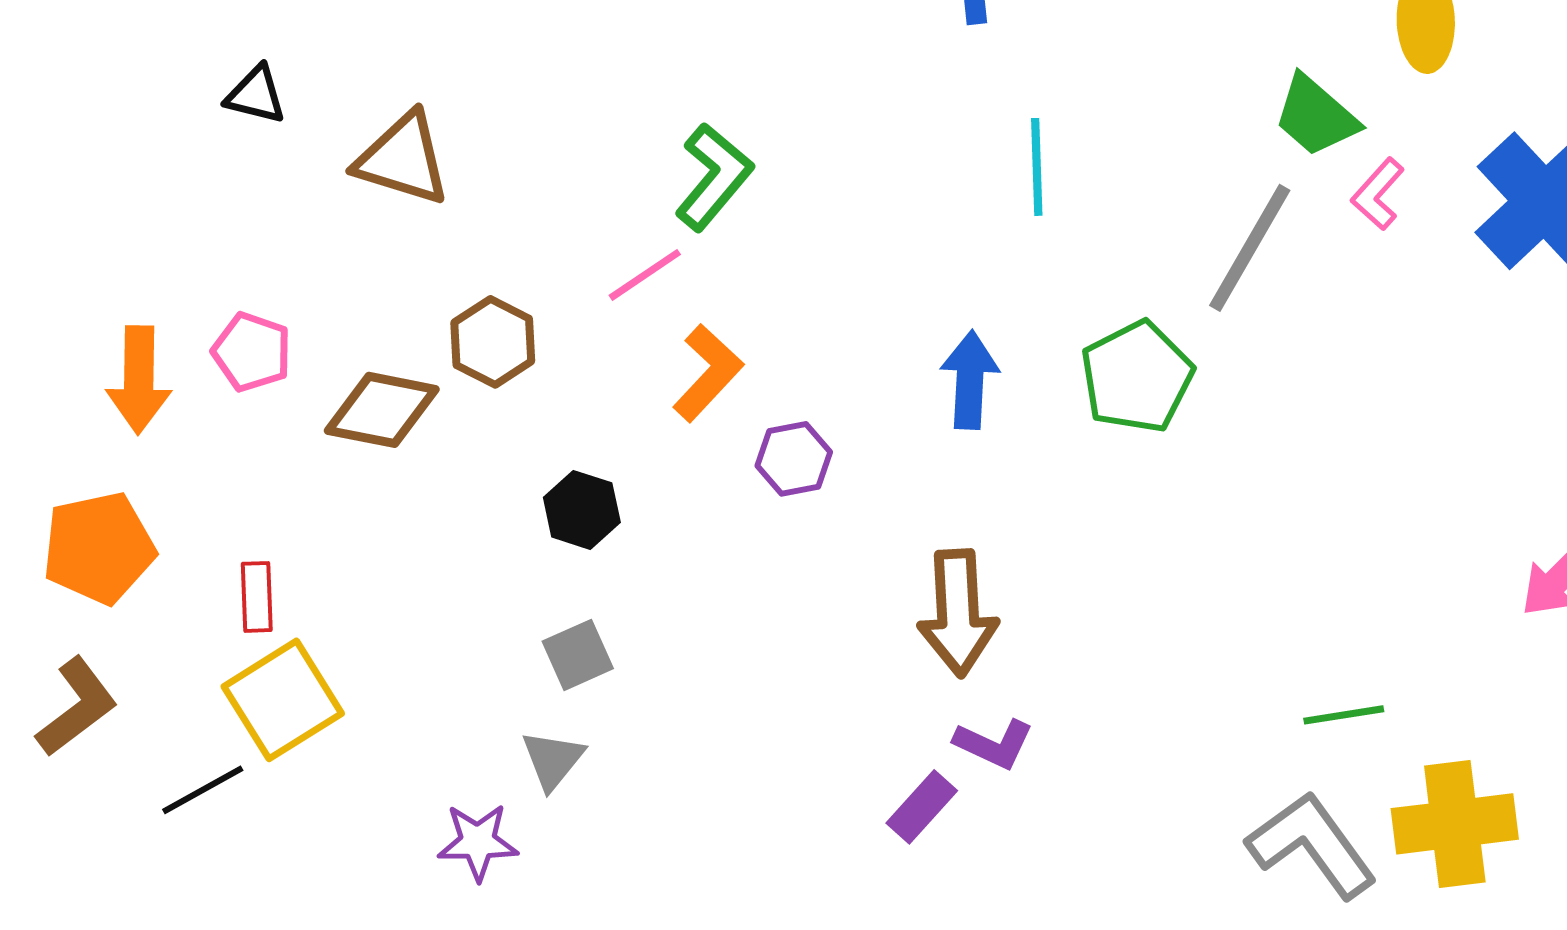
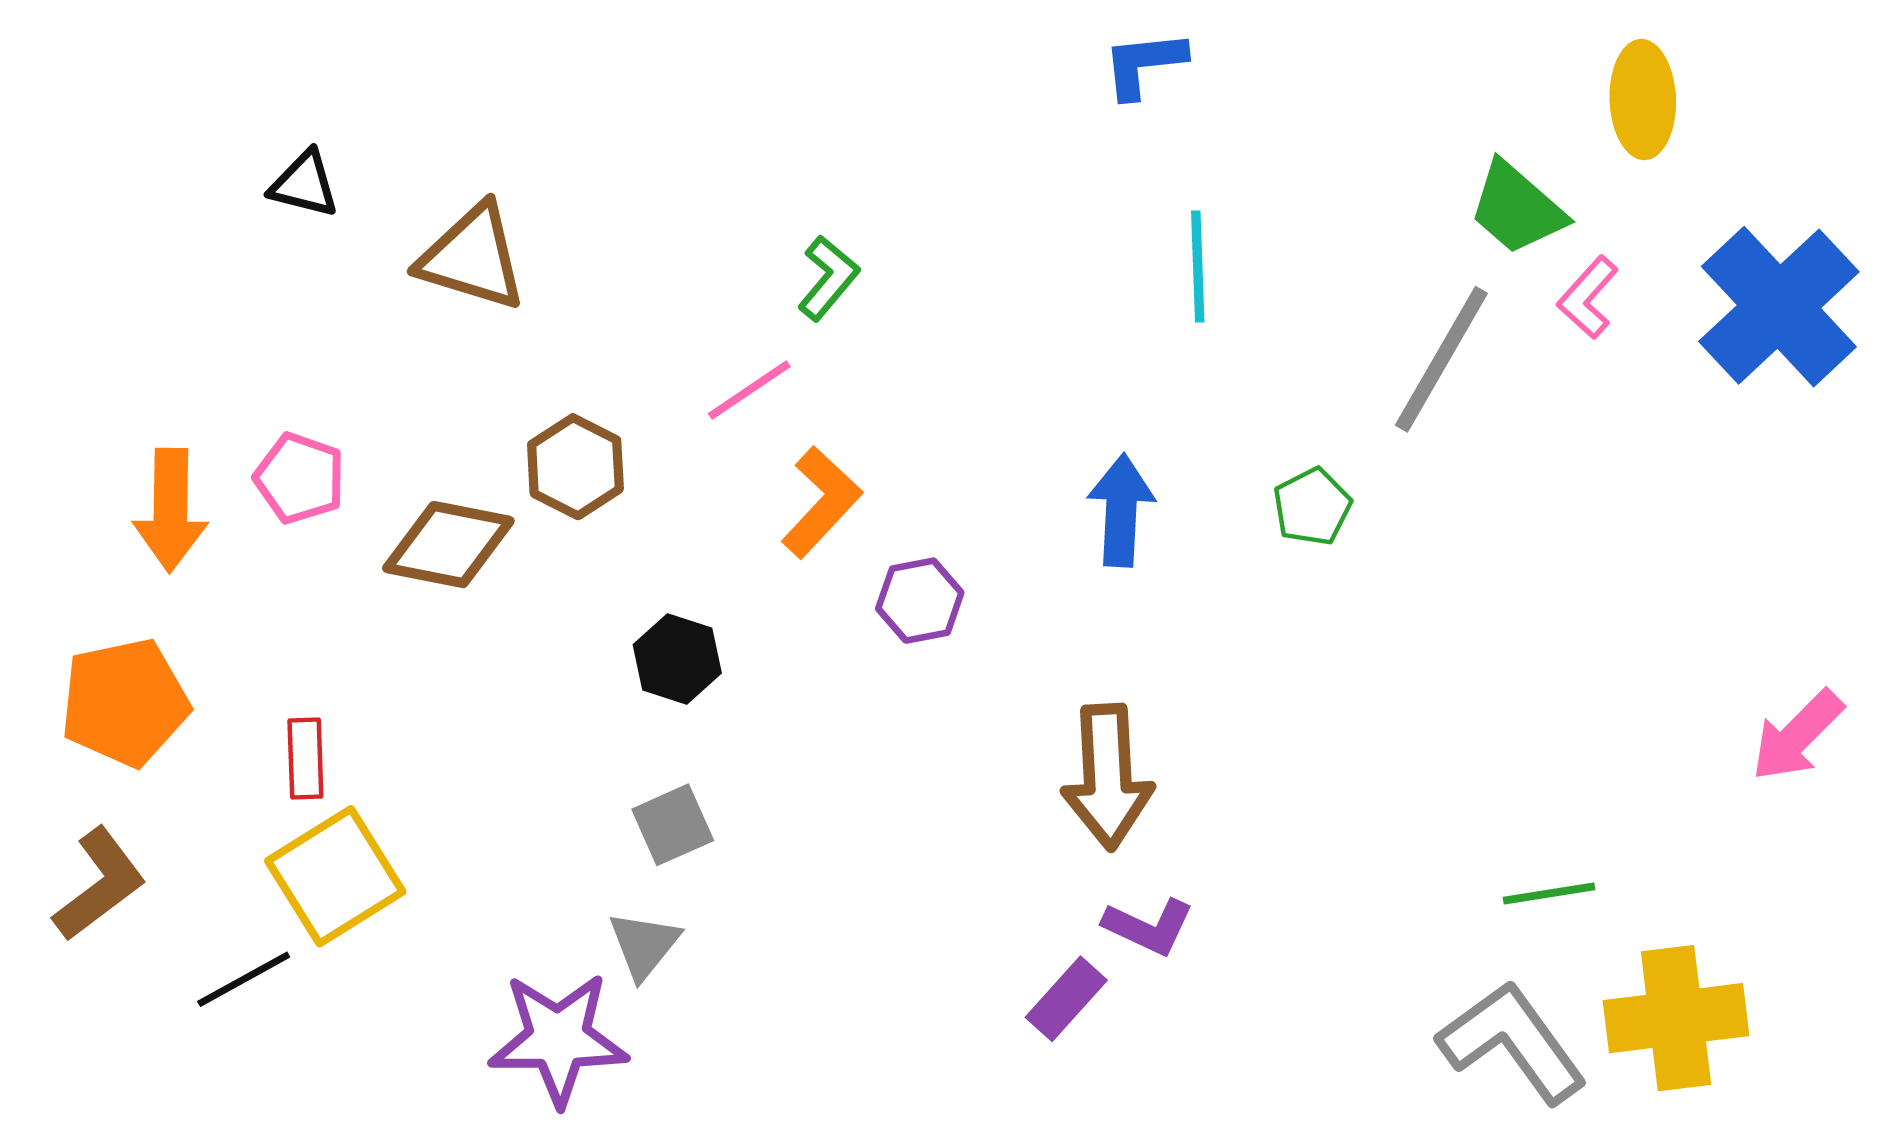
green L-shape: (714, 177) -> (828, 278), size x0.7
green pentagon: (1137, 377) -> (1312, 507), size x0.6
purple star: (478, 842) -> (558, 1039), size x1.5

